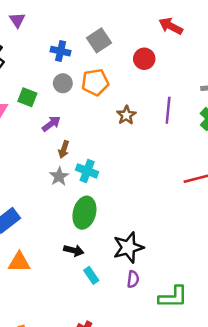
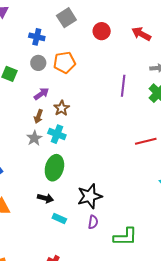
red arrow: (171, 26) -> (141, 34), moved
gray square: (99, 40) -> (66, 18), moved
red circle: (144, 59) -> (102, 31), moved
brown star: (126, 115) -> (62, 108), moved
purple arrow: (51, 124) -> (41, 94), moved
cyan rectangle: (91, 275) -> (59, 219), turned -32

